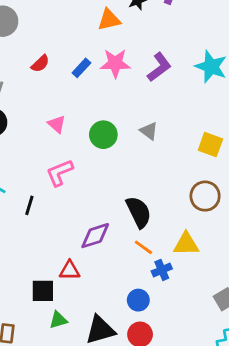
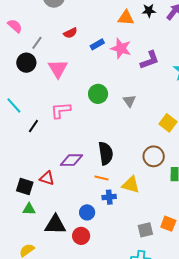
pink triangle: (57, 124) -> (58, 69), moved, size x1.5
orange line: (143, 247) -> (101, 178), turned -40

